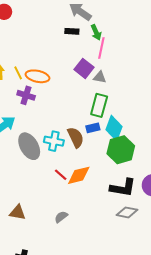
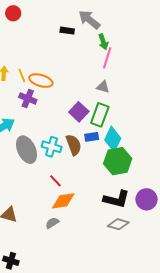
black rectangle: (72, 31) -> (67, 31), moved
purple square: (84, 68) -> (79, 112), moved
orange diamond: (79, 175) -> (63, 201), moved

